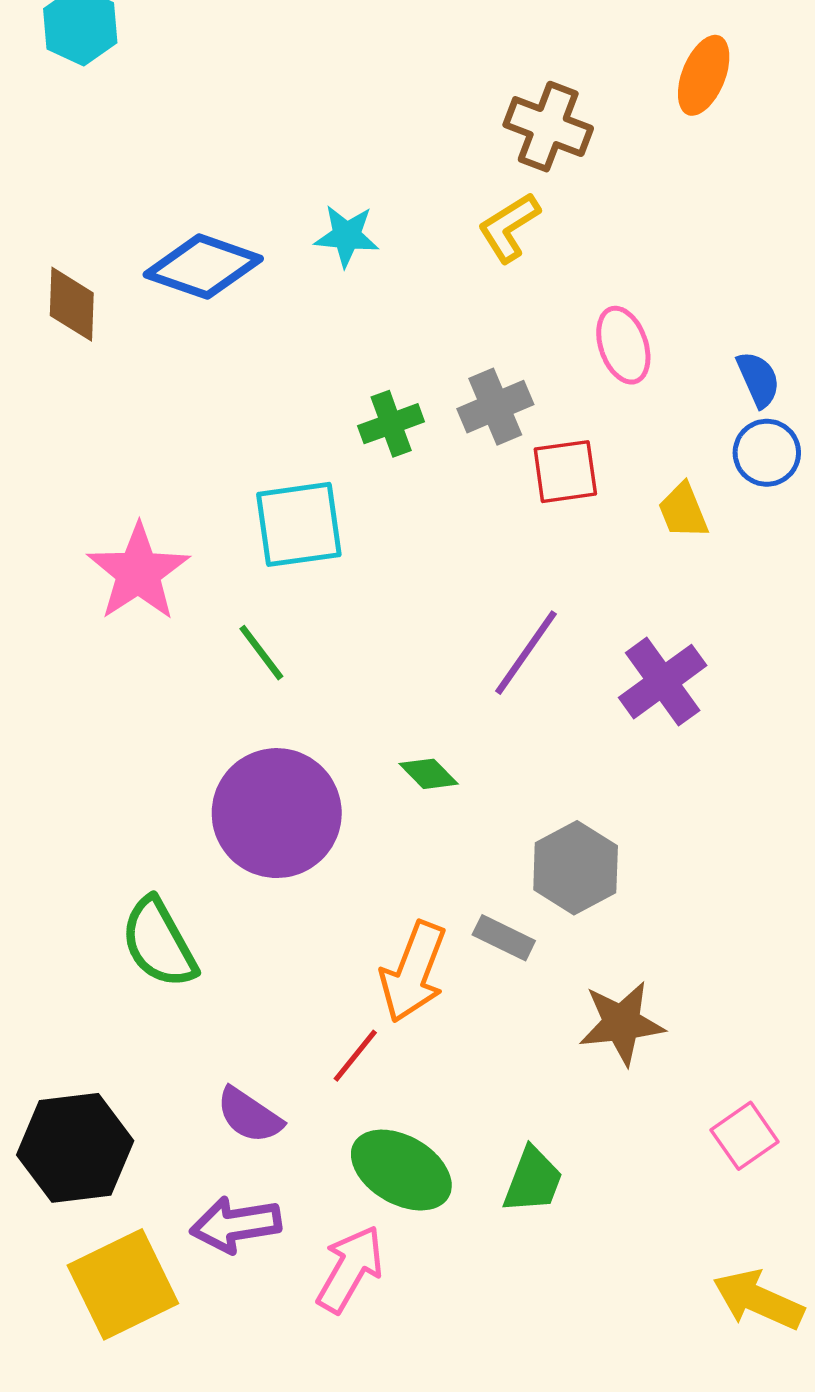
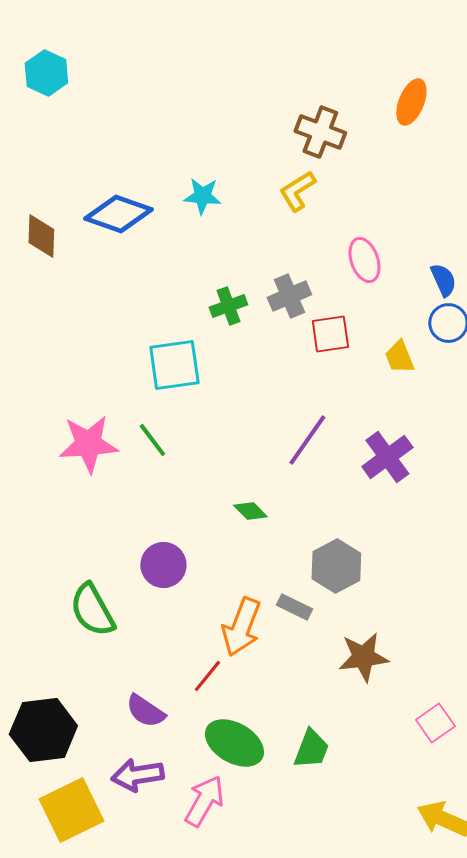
pink star: (138, 572) -> (88, 444), moved, turned 30
purple circle: (277, 813) -> (163, 565), moved, size x0.6

